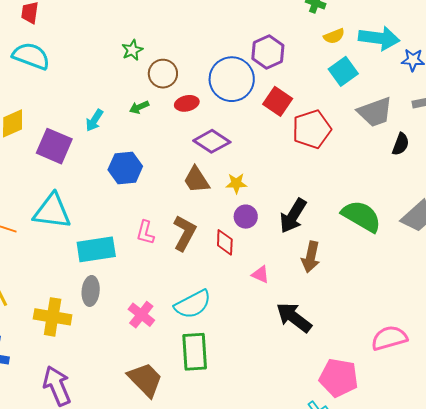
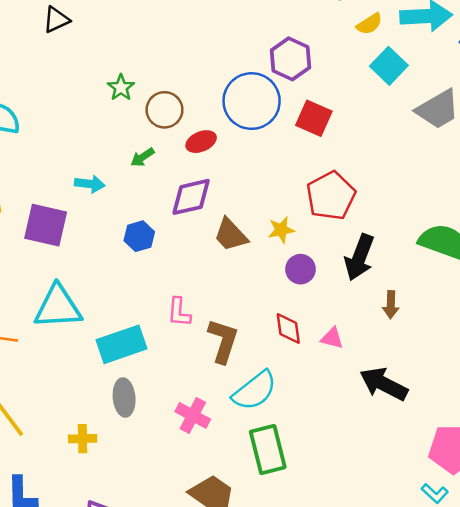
cyan arrow: (94, 120) -> (90, 184), turned -105
red pentagon: (312, 129) -> (331, 196), moved
purple diamond: (212, 141) -> (191, 197), moved, turned -36
blue hexagon: (125, 168) -> (139, 236), size x0.7
brown L-shape: (185, 233) -> (223, 341), moved
red diamond: (225, 242) -> (288, 329), moved
brown arrow: (311, 257) -> (391, 305), size x0.7
yellow cross: (53, 317) -> (83, 439), size x0.6

